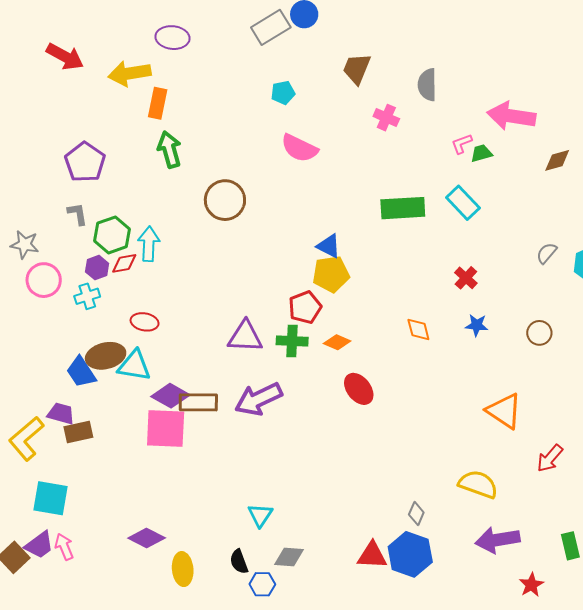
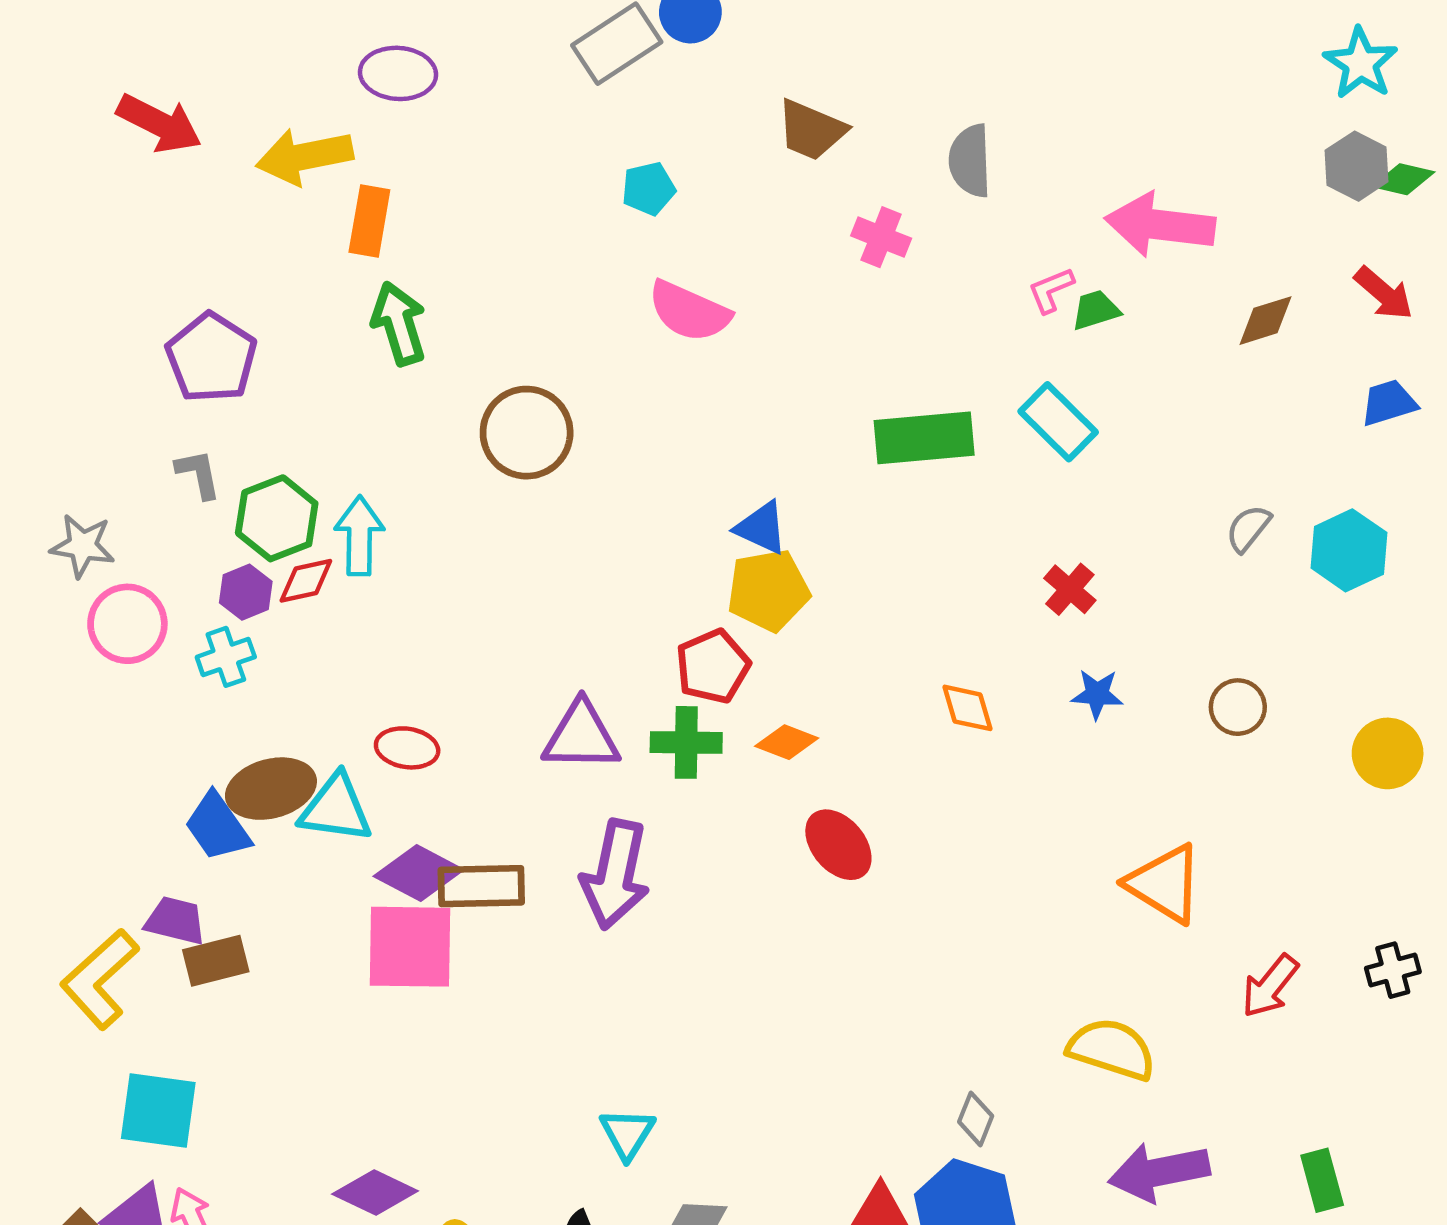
brown trapezoid: (357, 69) -> (811, 130), turned -88
red ellipse: (145, 322) -> (407, 748), moved
purple arrow: (258, 399) -> (615, 874), turned -51

